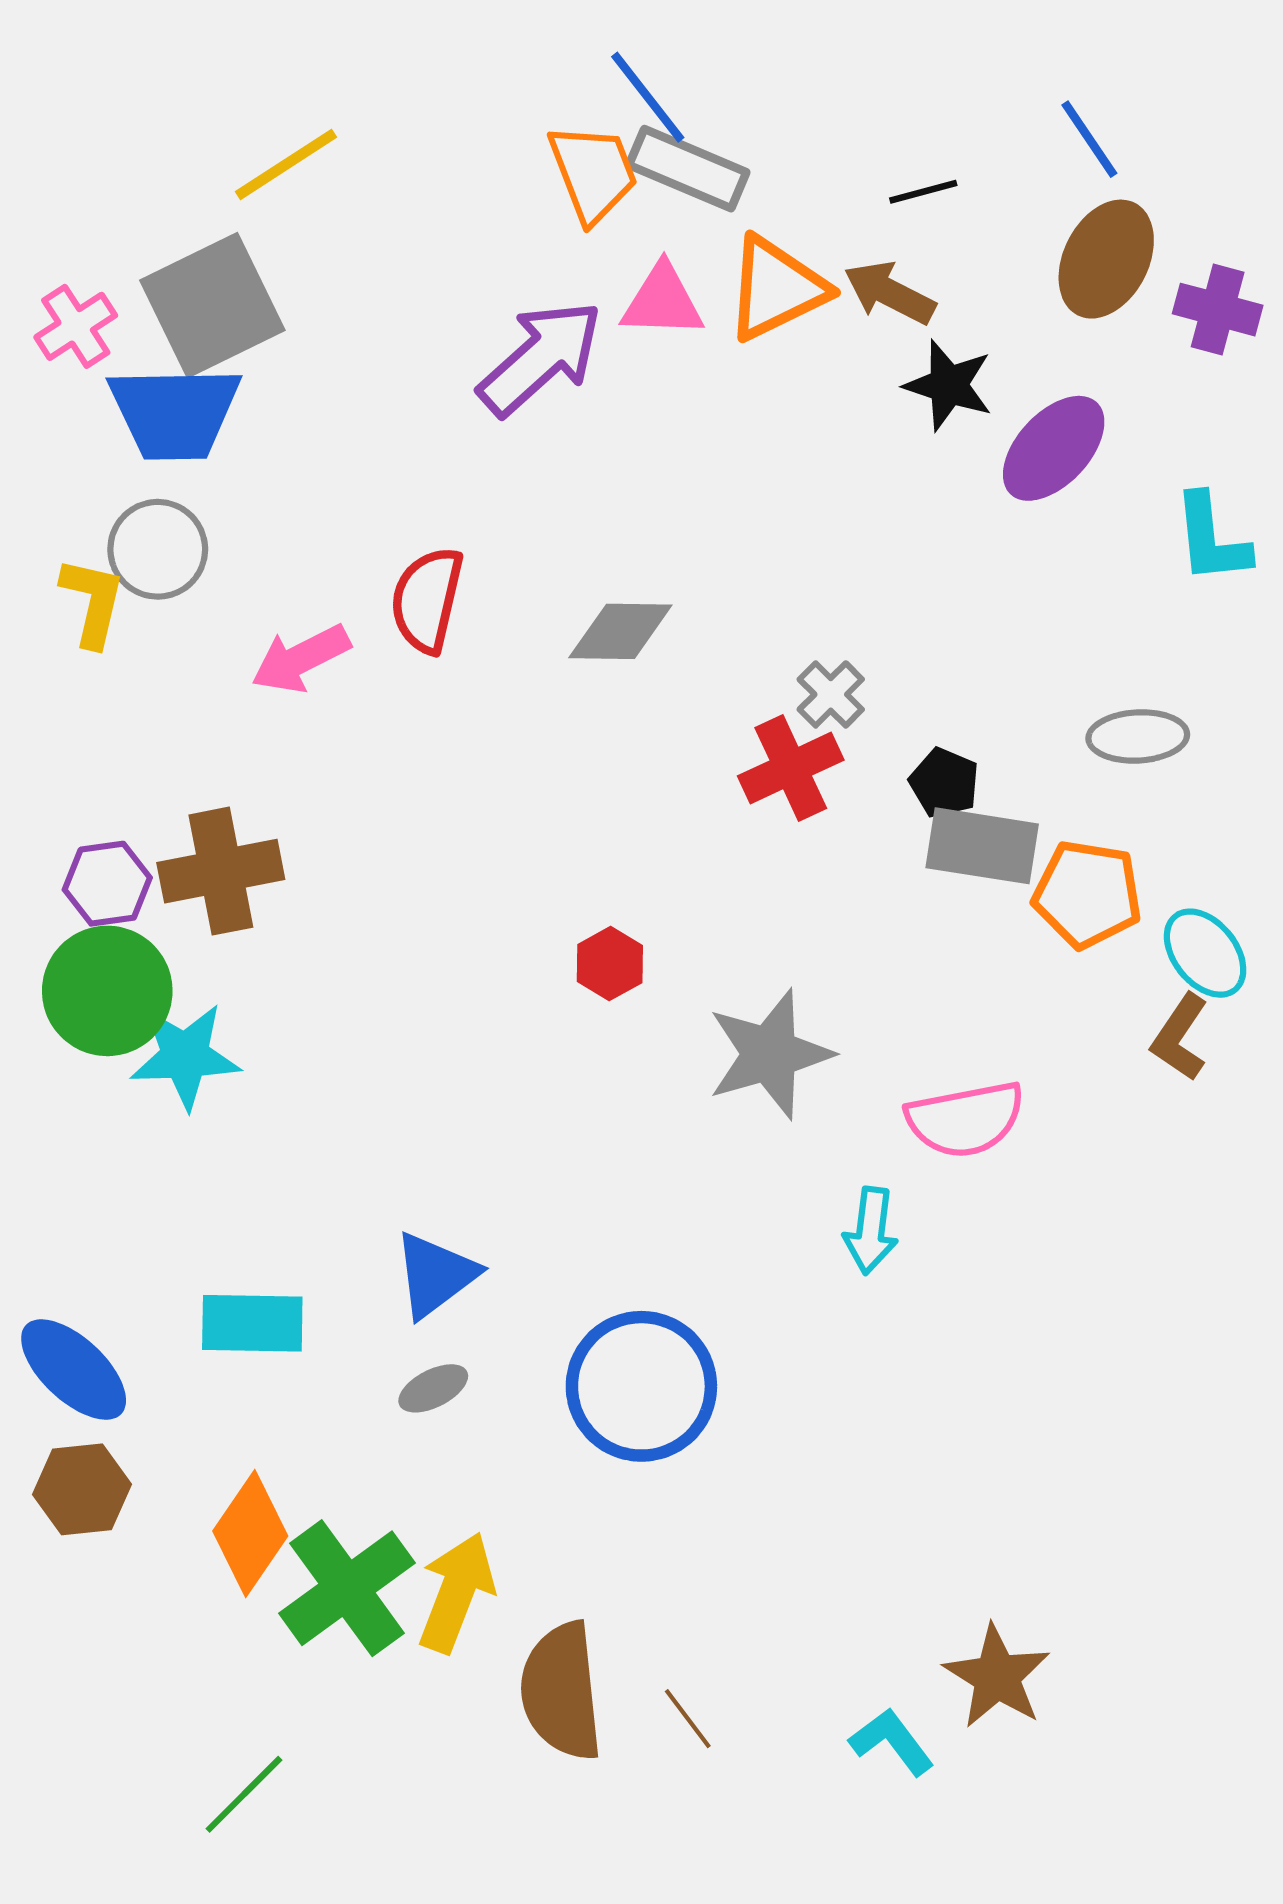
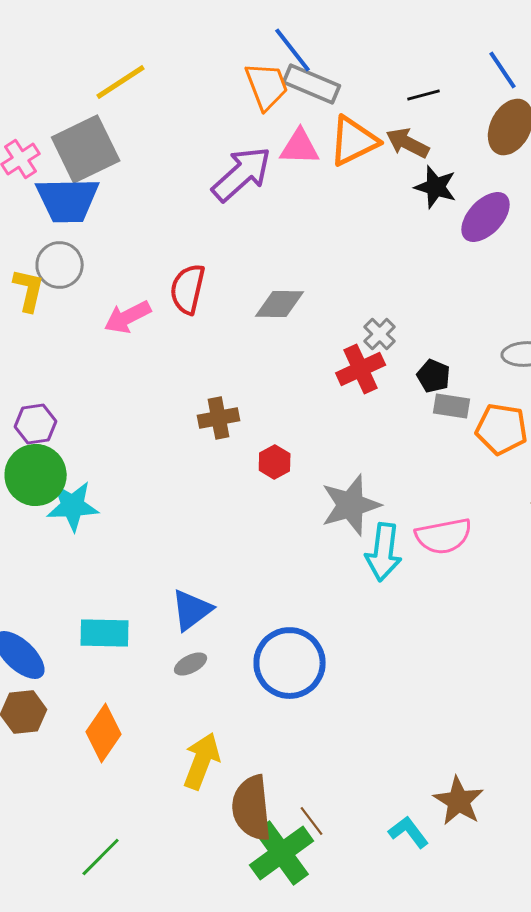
gray rectangle: (982, 846) -> (452, 406), size x0.7
brown cross: (221, 871) -> (219, 418), moved, size x0.7
cyan arrow: (871, 1231) -> (384, 552), moved, size x1.4
green cross: (347, 1588) -> (282, 853), moved

